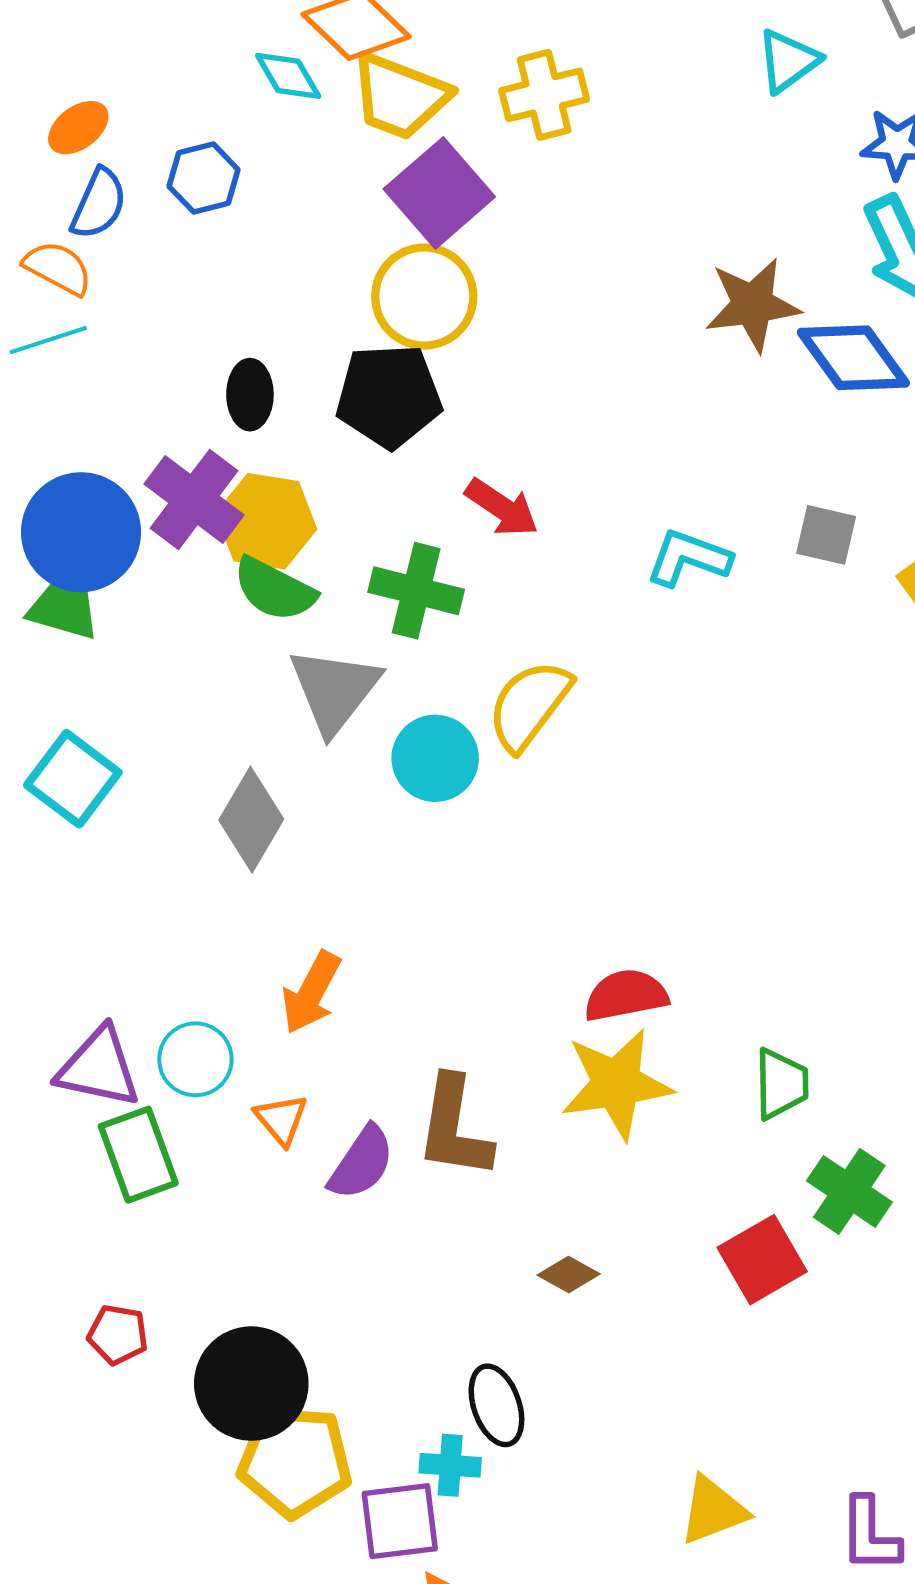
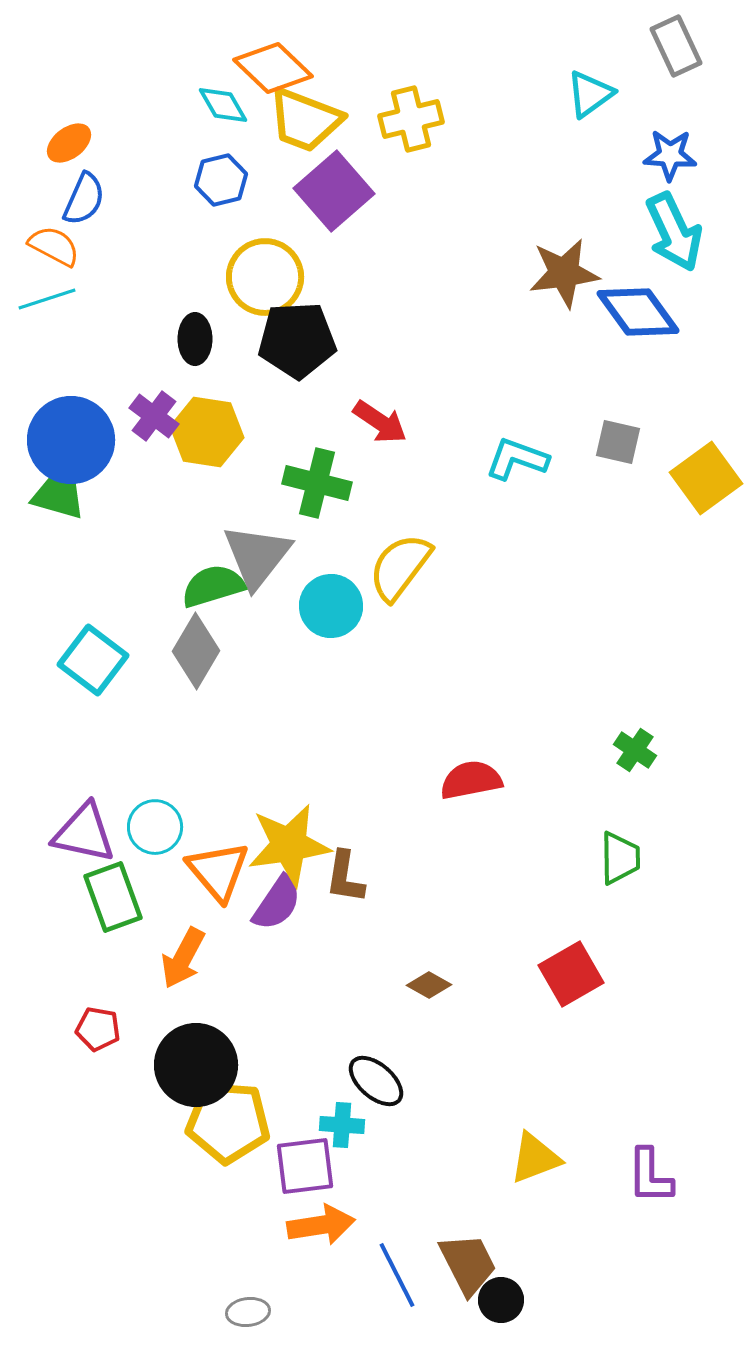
blue hexagon: (204, 178) -> (221, 180), moved
yellow circle: (424, 296) -> (265, 277), moved
purple cross: (194, 499) -> (154, 416), size x0.7
green semicircle: (274, 589) -> (213, 586), moved, turned 136
cyan square: (73, 779) -> (93, 660), moved
orange arrow: (311, 993) -> (183, 958), moved
yellow star: (616, 1084) -> (289, 845), moved
green trapezoid: (781, 1084) -> (620, 858), moved
orange triangle: (281, 1119) -> (218, 871), size x1.6
brown L-shape: (454, 1127) -> (345, 877), size x0.7
green cross: (849, 1191) -> (635, 750), moved, size x0.7
black ellipse: (496, 1405) -> (376, 1081), turned -30

